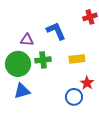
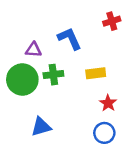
blue triangle: (22, 91) -> (41, 127), moved
blue circle: (74, 97) -> (104, 133), moved

